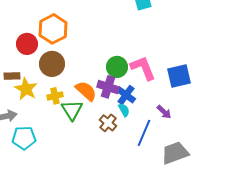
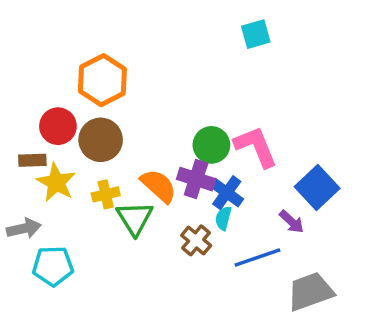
red circle: (27, 44) -> (58, 126), moved
blue square: (179, 76) -> (317, 188), moved, turned -30
cyan semicircle: (124, 110) -> (223, 218), turned -136
blue line: (144, 133) -> (257, 257), turned 48

